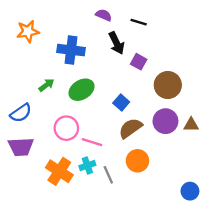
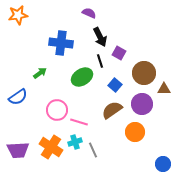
black line: (139, 22) -> (100, 61), moved, turned 56
orange star: (28, 31) -> (18, 15), moved
green ellipse: (82, 90) -> (82, 77), moved
blue square: (121, 102) -> (115, 85), moved
brown triangle: (191, 125) -> (164, 89), moved
purple trapezoid: (21, 147) -> (18, 150), moved
orange circle: (137, 161) -> (135, 132), moved

